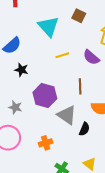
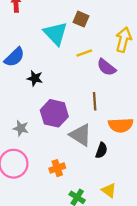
brown square: (79, 16) -> (81, 19), moved
yellow line: (62, 55) -> (84, 53), moved
black star: (21, 70) -> (35, 78), moved

